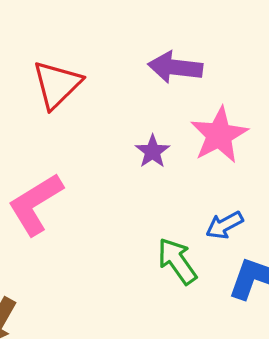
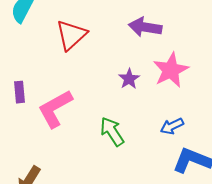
green arrow: (177, 261) -> (112, 131), moved

